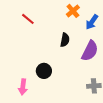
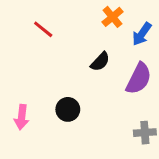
black semicircle: (65, 40) -> (100, 62), turned 32
pink arrow: (23, 87) -> (22, 117), moved

